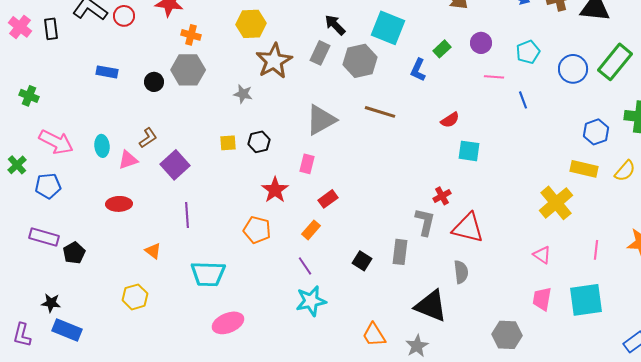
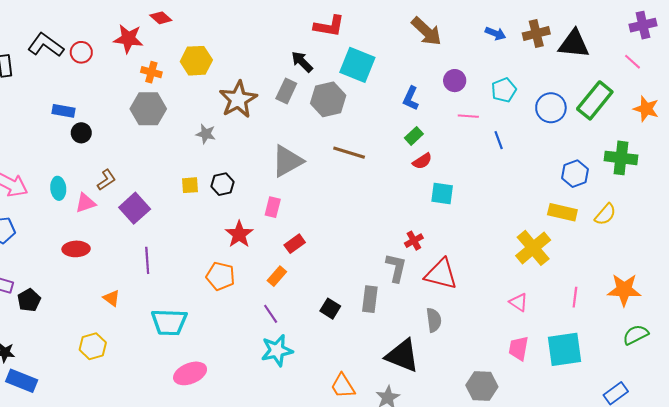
yellow hexagon: (251, 24) -> (196, 61), moved
green rectangle: (442, 49) -> (414, 136), moved
blue L-shape: (418, 70) -> (411, 98), moved
black circle: (154, 82) -> (81, 133), moved

